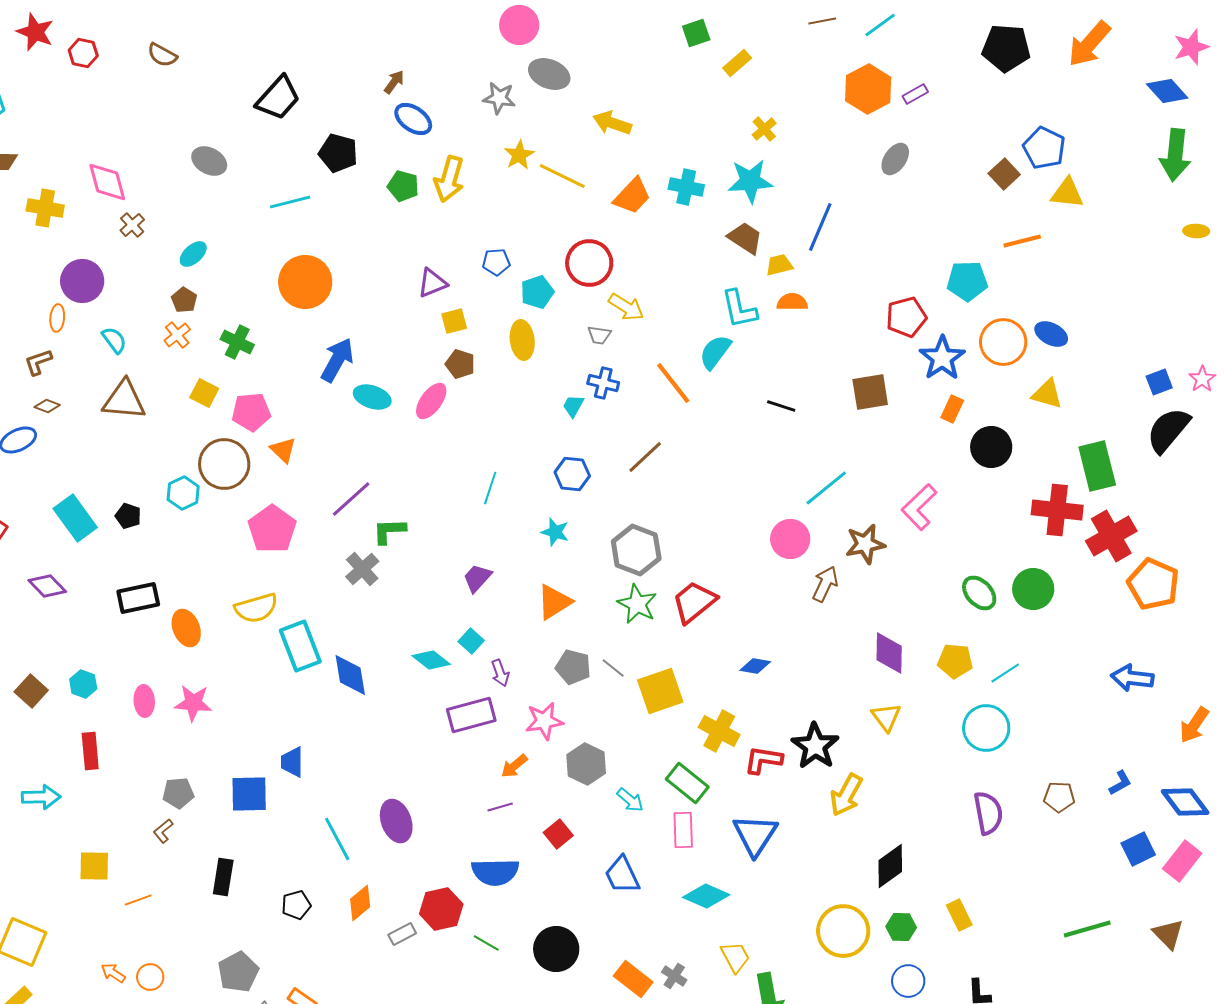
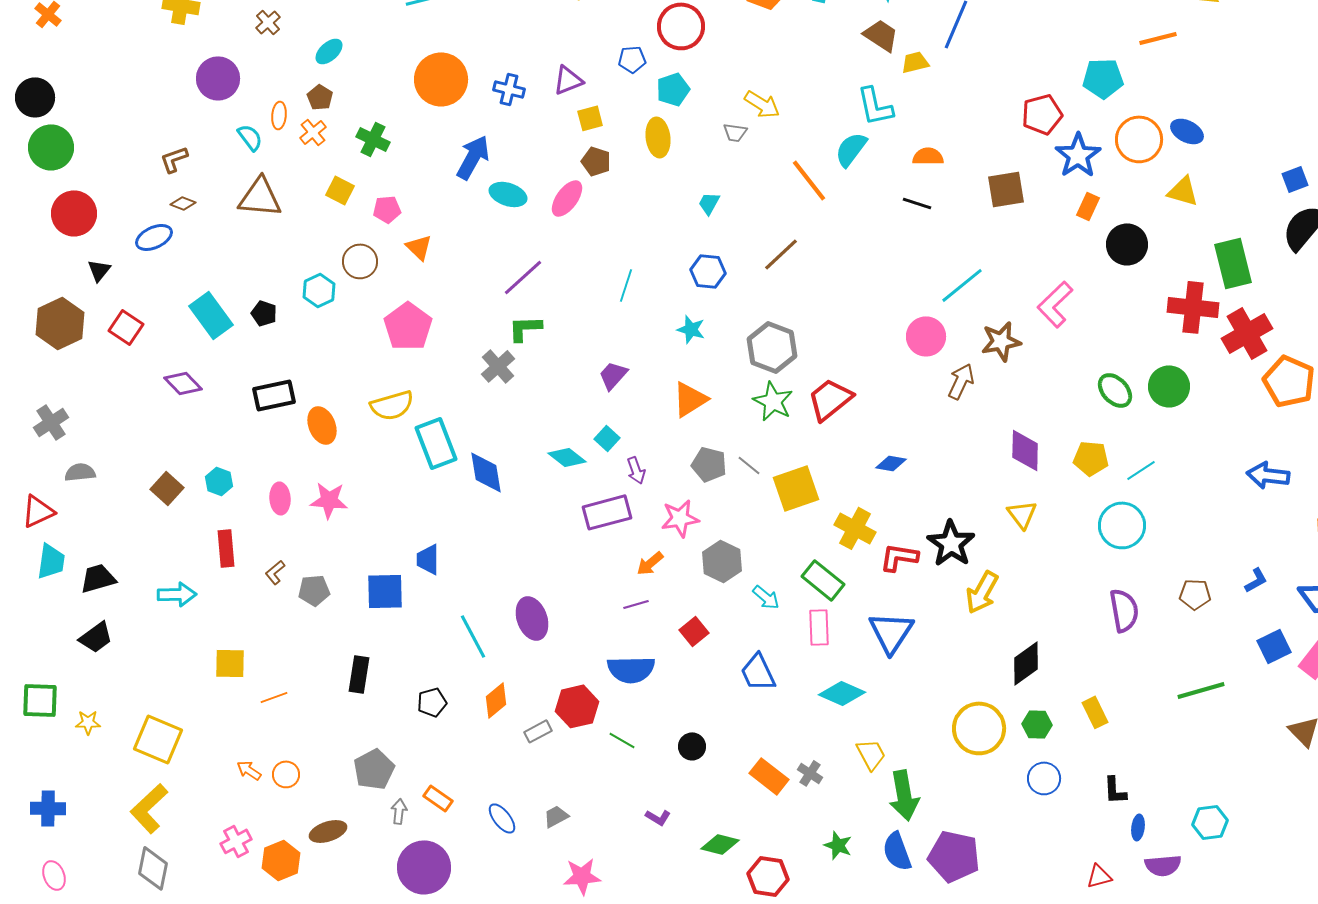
red circle: (589, 263) -> (681, 26), moved
orange semicircle: (792, 302) -> (928, 156), moved
orange ellipse: (57, 318) -> (279, 115), moved
blue cross: (603, 383) -> (509, 89), moved
pink pentagon: (251, 412) -> (387, 209), size x0.7
brown circle: (224, 464) -> (360, 261), size x0.7
purple line: (351, 499) -> (523, 277), moved
brown L-shape: (163, 831) -> (275, 572), moved
green line: (1087, 929) -> (1201, 690), moved
black circle: (556, 949) -> (692, 746), size x0.6

